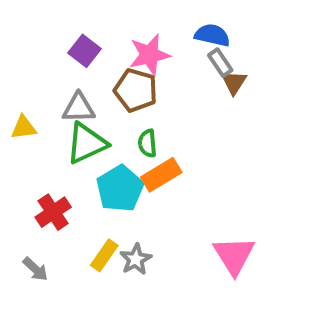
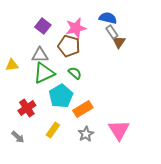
green semicircle: (147, 143) -> (75, 73), turned 136
orange rectangle: (161, 175) -> (83, 109), moved
gray star: (136, 259) -> (86, 134), moved

